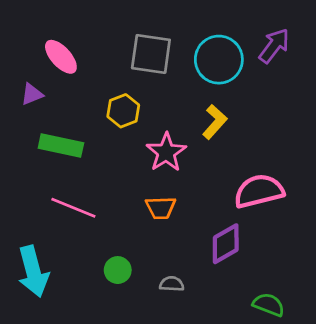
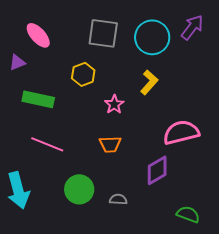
pink star: (166, 152) -> (114, 104), size x0.7
green circle: (118, 270) -> (79, 189), size x1.5

